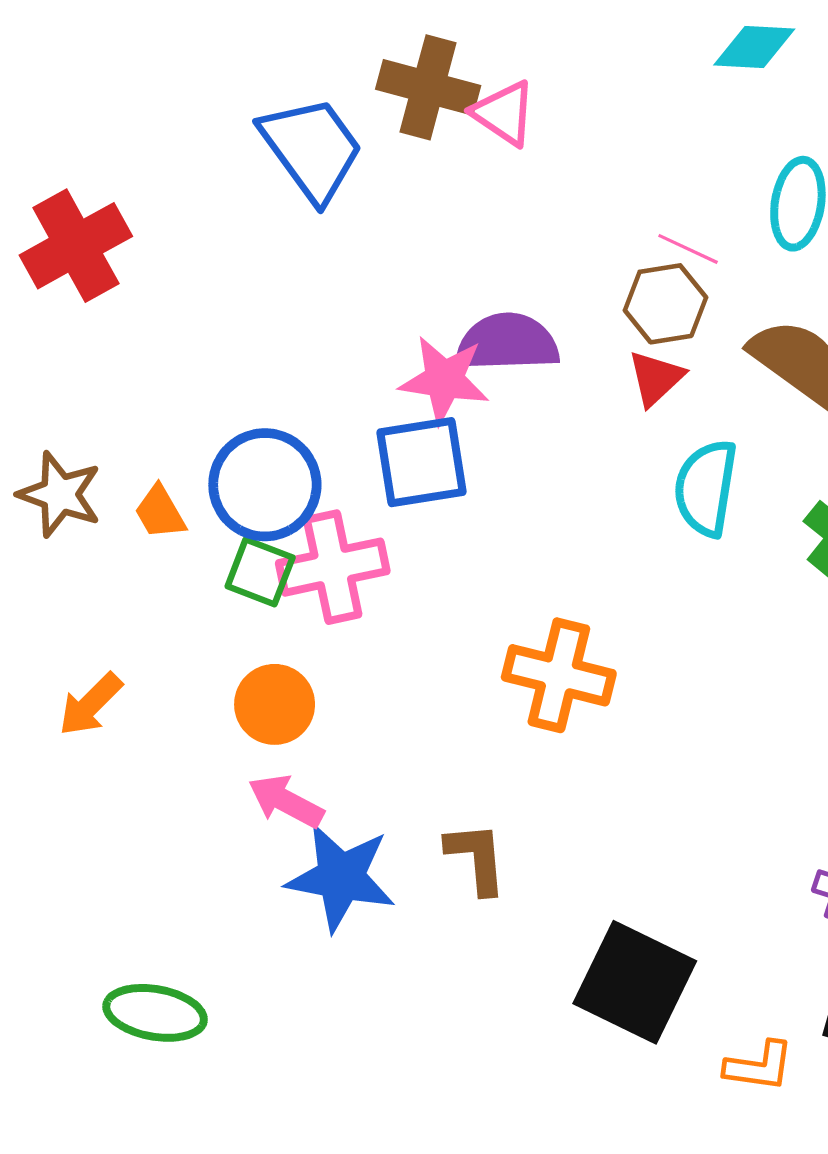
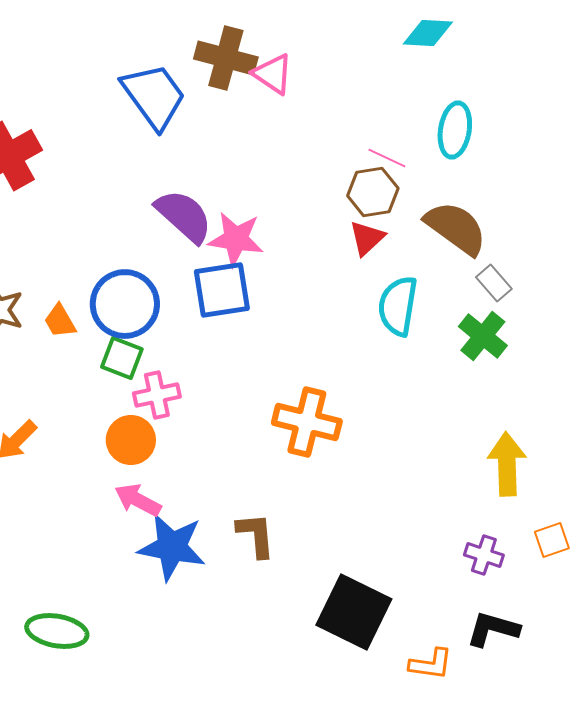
purple semicircle: (507, 343) -> (184, 216), moved, turned 44
pink cross: (333, 567) -> (157, 395), moved, size x0.7

